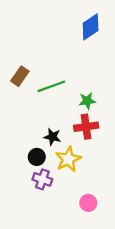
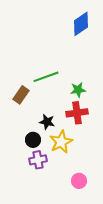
brown rectangle: (20, 76) -> (21, 95), moved
purple cross: (42, 179) -> (38, 160), turned -30

